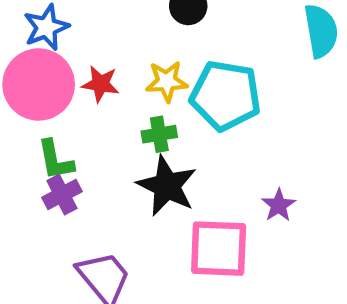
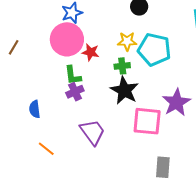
red star: (100, 84) -> (91, 52), moved
purple star: (279, 205) -> (176, 102), size x1.8

